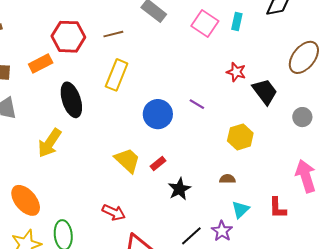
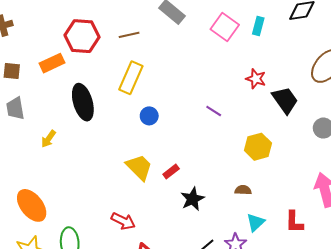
blue circle: (158, 114) -> (149, 116), moved, size x0.6
yellow arrow: (50, 143) -> (49, 139), moved, size x0.6

